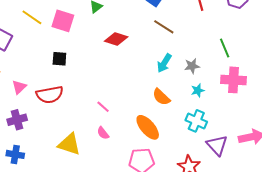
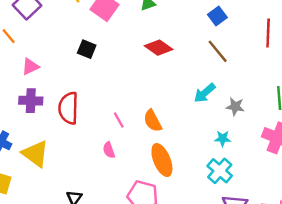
cyan star: (198, 90) -> (223, 138), moved
red semicircle: (50, 95) -> (68, 108), moved, turned 84
orange semicircle: (161, 97) -> (153, 121), moved
purple cross: (17, 120) -> (31, 101), moved
yellow triangle: (69, 144) -> (35, 154), moved

